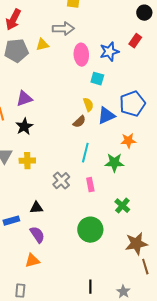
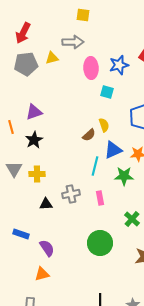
yellow semicircle: (88, 105) -> (104, 125), moved
blue triangle: (106, 116) -> (113, 150), moved
gray cross: (61, 181) -> (71, 194), turned 30
black triangle: (36, 208) -> (46, 204), moved
blue rectangle: (11, 221) -> (21, 234), turned 35

